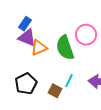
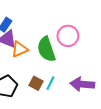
brown square: (55, 91) -> (36, 83), moved

